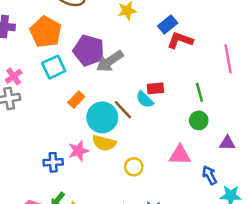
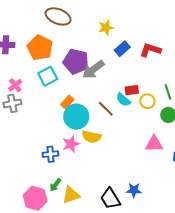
blue rectangle: (168, 25) -> (122, 49), moved
cyan circle: (102, 117) -> (76, 117), moved
yellow circle: (134, 167) -> (147, 101), moved

